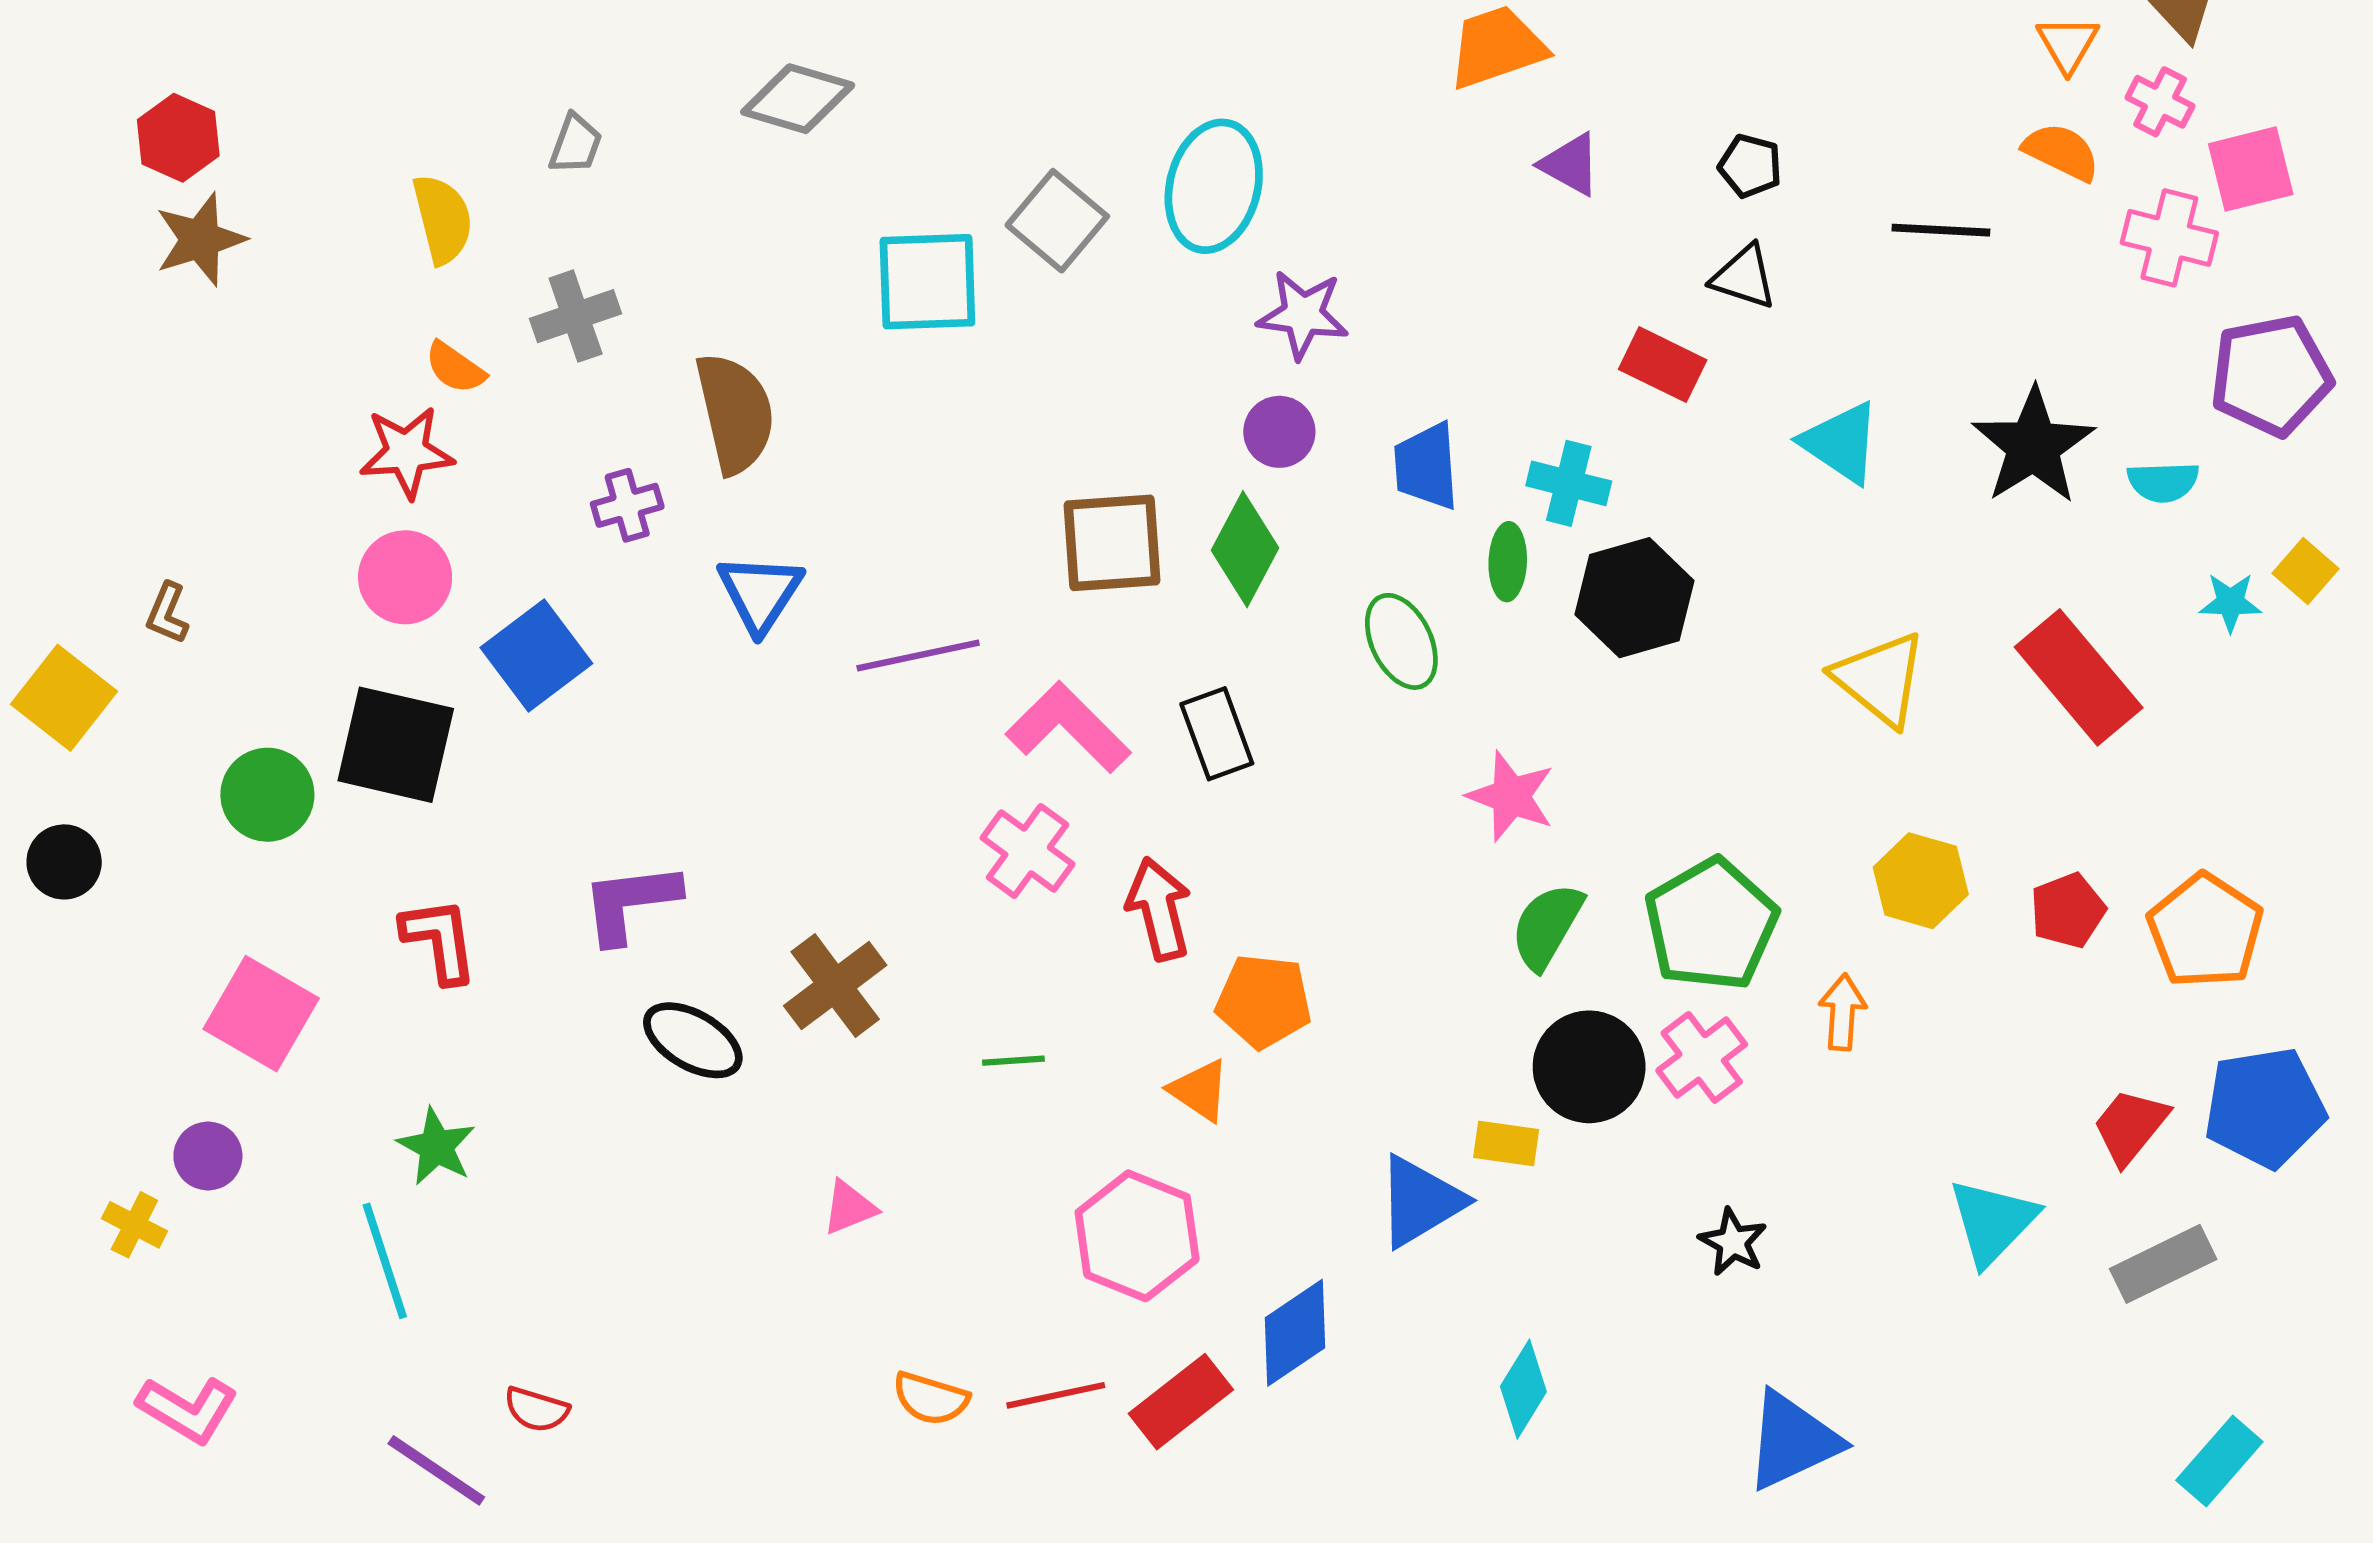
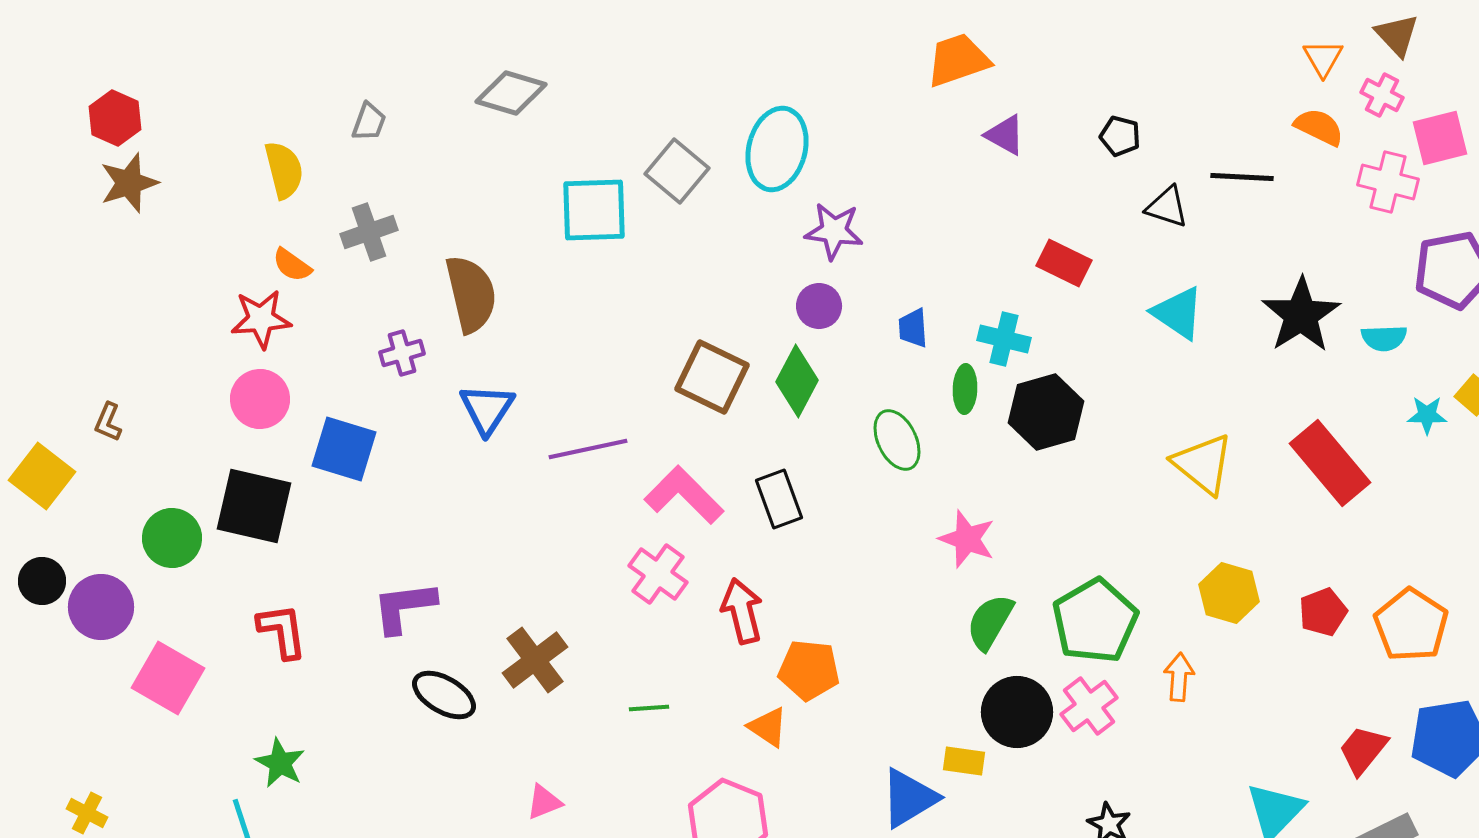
black triangle: (1744, 277) -> (1167, 207), moved
blue trapezoid: (1426, 466) -> (913, 328), size x0.7
brown square: (1112, 543) -> (712, 377), turned 30
blue square: (536, 655) -> (344, 449), turned -36
purple circle: (208, 1156) -> (101, 607), moved, size x1.5

